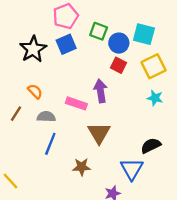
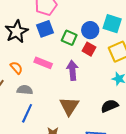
green square: (99, 31) -> (69, 38), moved
pink rectangle: (76, 103) -> (43, 63), moved
black semicircle: (151, 146) -> (110, 106), moved

